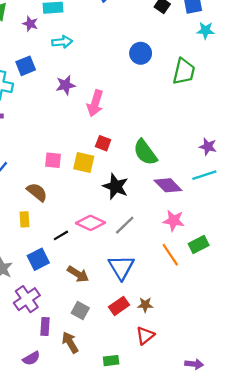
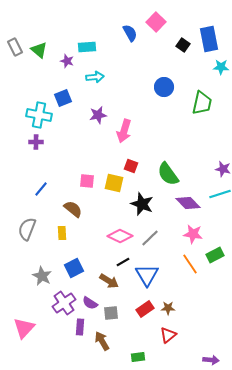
black line: (61, 235) -> (123, 262), moved
gray square: (80, 311) -> (111, 313), turned -35
purple semicircle: (31, 358) -> (90, 303), moved, turned 63

